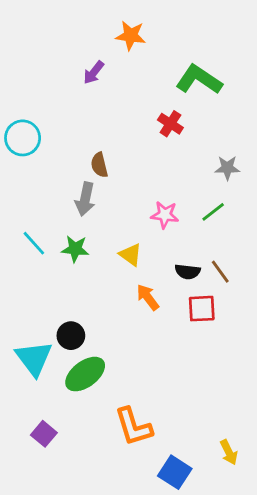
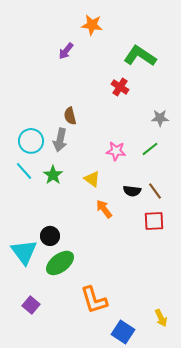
cyan circle: (23, 138) -> (31, 141), moved
green star: (75, 249) -> (53, 175), turned 30
red square: (202, 309) -> (154, 221), moved

